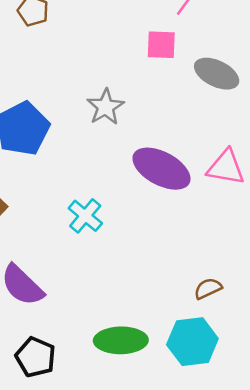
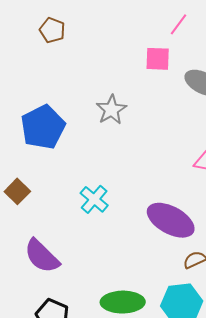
purple ellipse: (161, 169) -> (171, 220), moved

